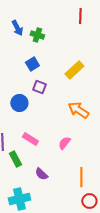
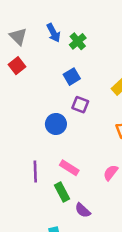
green cross: (37, 35) -> (78, 41), turned 32
green rectangle: (15, 159) -> (62, 192), moved

